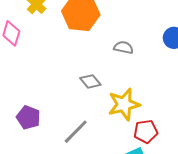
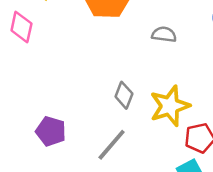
gray diamond: (90, 81) -> (124, 95), moved, turned 65

